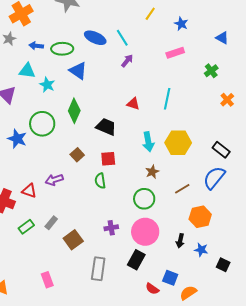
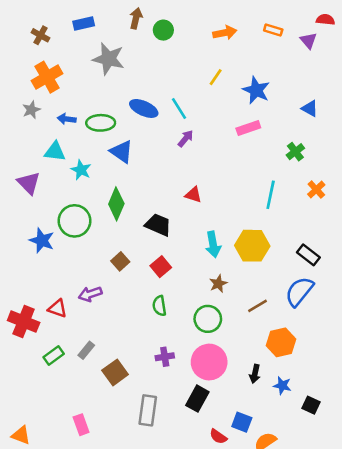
blue star: (181, 24) -> (256, 90), size x1.5
cyan line: (167, 99) -> (271, 195), moved
red square: (108, 159) -> (161, 267), turned -35
green semicircle: (100, 181) -> (159, 306), moved

